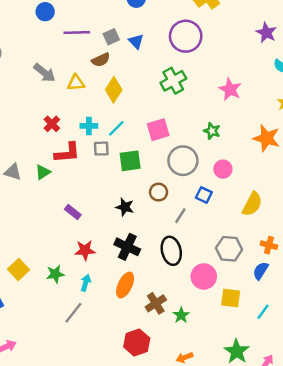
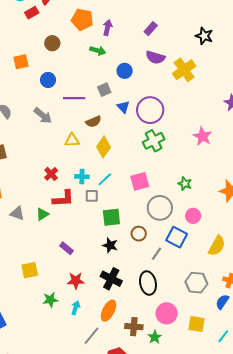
purple circle: (186, 36) -> (150, 110), moved
gray square: (111, 37) -> (104, 90), moved
gray arrow: (44, 73) -> (43, 116), moved
pink star: (230, 89) -> (202, 136), moved
green square: (130, 161) -> (111, 217), moved
blue square: (204, 195) -> (177, 237), size x1.5
yellow square: (19, 270) -> (30, 270), moved, turned 30
pink circle: (204, 276) -> (167, 313), moved
brown cross: (156, 303) -> (134, 327), turned 36
gray line: (73, 313) -> (91, 336), moved

